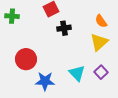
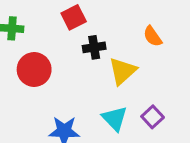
yellow triangle: (99, 42) -> (123, 71), moved
red circle: (26, 59) -> (34, 69), moved

